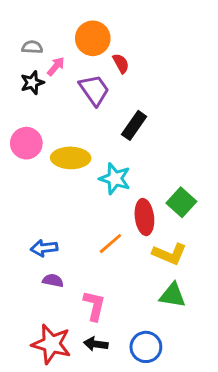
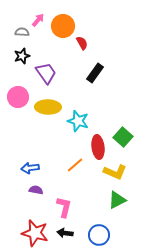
pink arrow: (56, 66) -> (38, 20), moved
purple trapezoid: (94, 90) -> (46, 73), moved
black rectangle: (134, 125) -> (95, 73), moved
green triangle: (173, 295) -> (117, 200), turned -36

